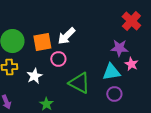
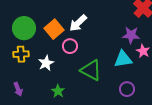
orange square: (42, 42) -> (54, 29), turned -30
purple circle: (114, 94) -> (127, 89), moved

